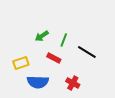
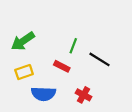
green arrow: (42, 36) -> (23, 41), moved, size x1.5

